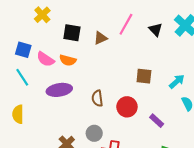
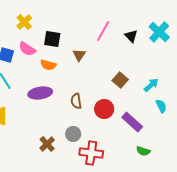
brown triangle: (101, 38) -> (79, 55), moved, turned -32
pink semicircle: (46, 59) -> (27, 49), moved
brown square: (144, 76) -> (120, 80), turned 35
purple rectangle: (157, 121) -> (132, 122), size x1.5

